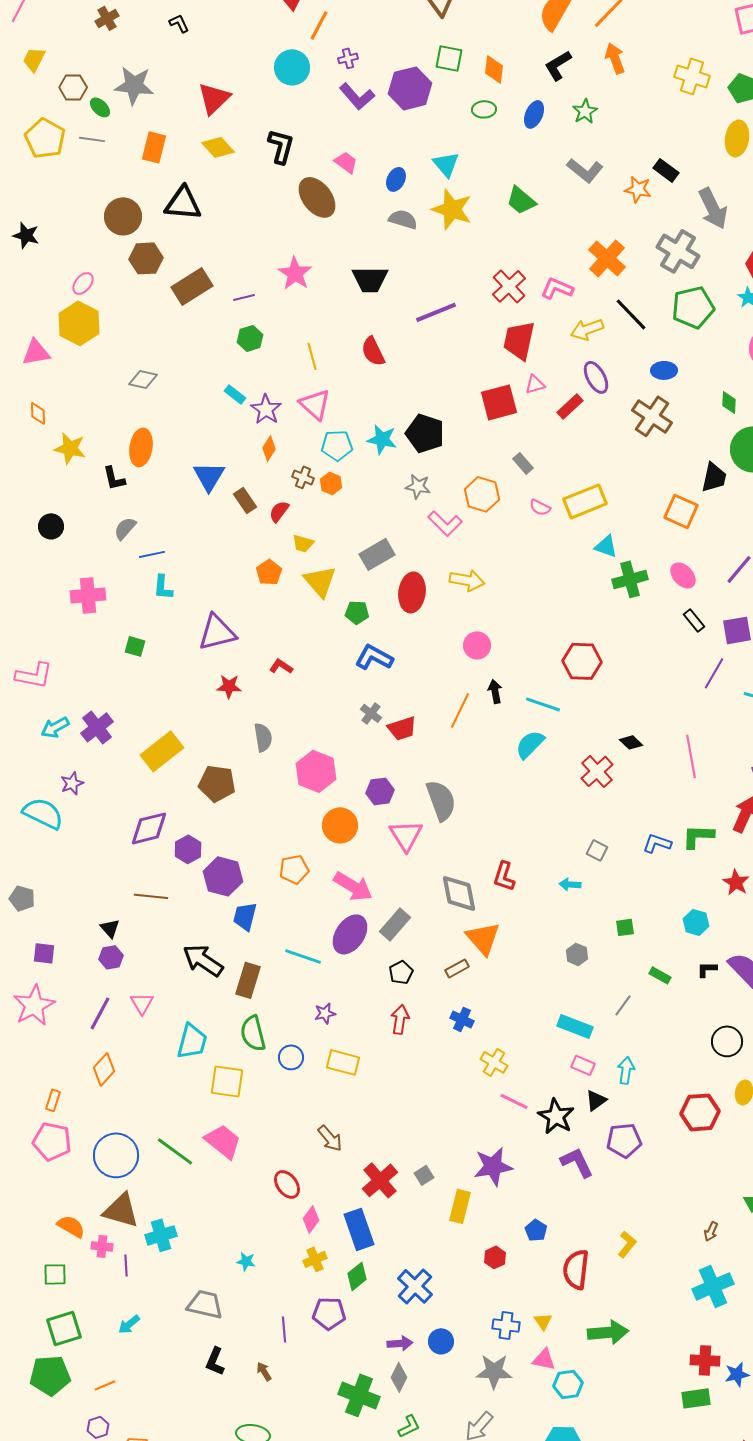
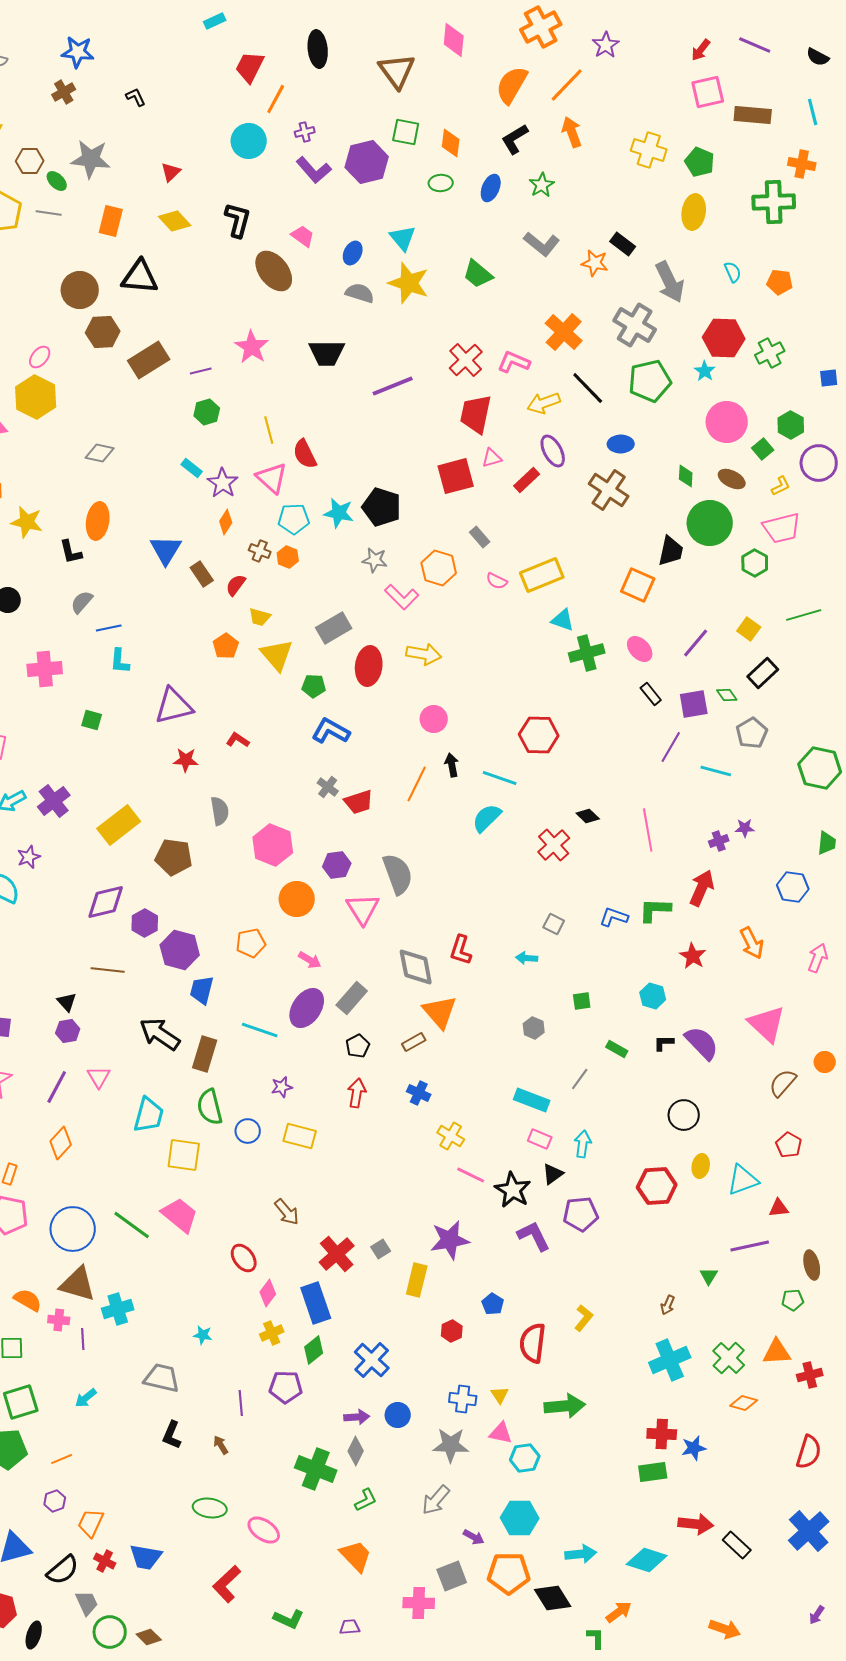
red triangle: (214, 98) -> (171, 172), size x0.6
red semicircle: (373, 351) -> (305, 454), moved
pink arrow: (353, 886) -> (310, 960), size x0.6

